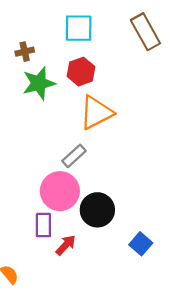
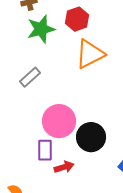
gray rectangle: (74, 156) -> (30, 77), moved
red arrow: (66, 245) -> (64, 167), turned 30

